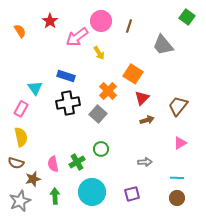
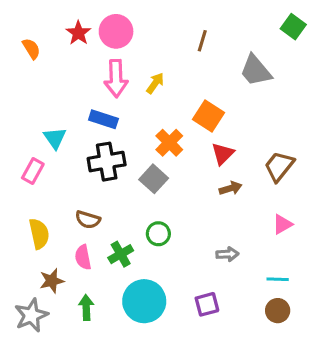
pink circle: (101, 21) -> (116, 31), moved
pink arrow: (77, 37) -> (116, 78), moved, turned -55
yellow arrow: (99, 53) -> (155, 83), turned -112
yellow semicircle: (21, 137) -> (39, 234), moved
brown semicircle: (16, 163) -> (88, 220), moved

